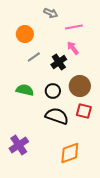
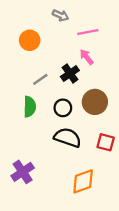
gray line: (34, 57) -> (40, 79), moved
green semicircle: (25, 90) -> (30, 107), turned 78
red square: (84, 111) -> (106, 142), moved

